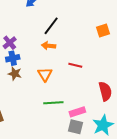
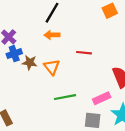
brown star: (15, 74) -> (30, 63), moved
pink rectangle: (77, 112) -> (102, 98), moved

